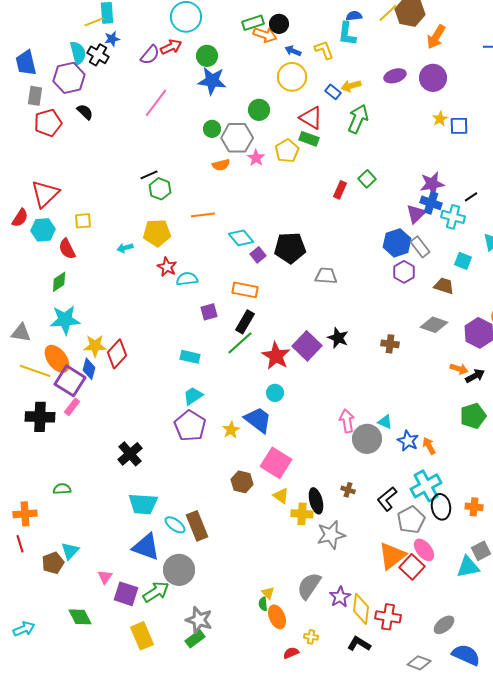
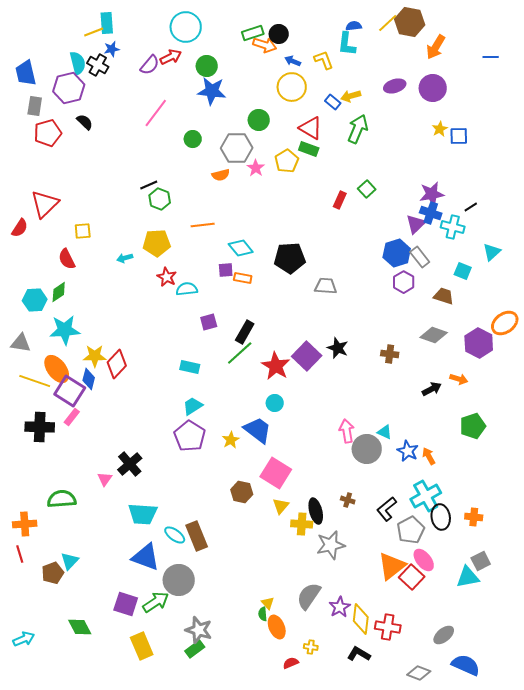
green circle: (212, 129) -> (193, 139), moved
cyan hexagon: (43, 230) -> (35, 300), moved
purple square: (258, 255) -> (226, 270), moved, turned 35
orange rectangle: (245, 290) -> (243, 278), moved, size x0.7
black arrow: (475, 376) -> (432, 389), moved
green semicircle: (62, 489) -> (62, 499), size x1.6
yellow triangle: (281, 496) -> (281, 506), turned 36
pink triangle: (105, 577) -> (105, 479), moved

